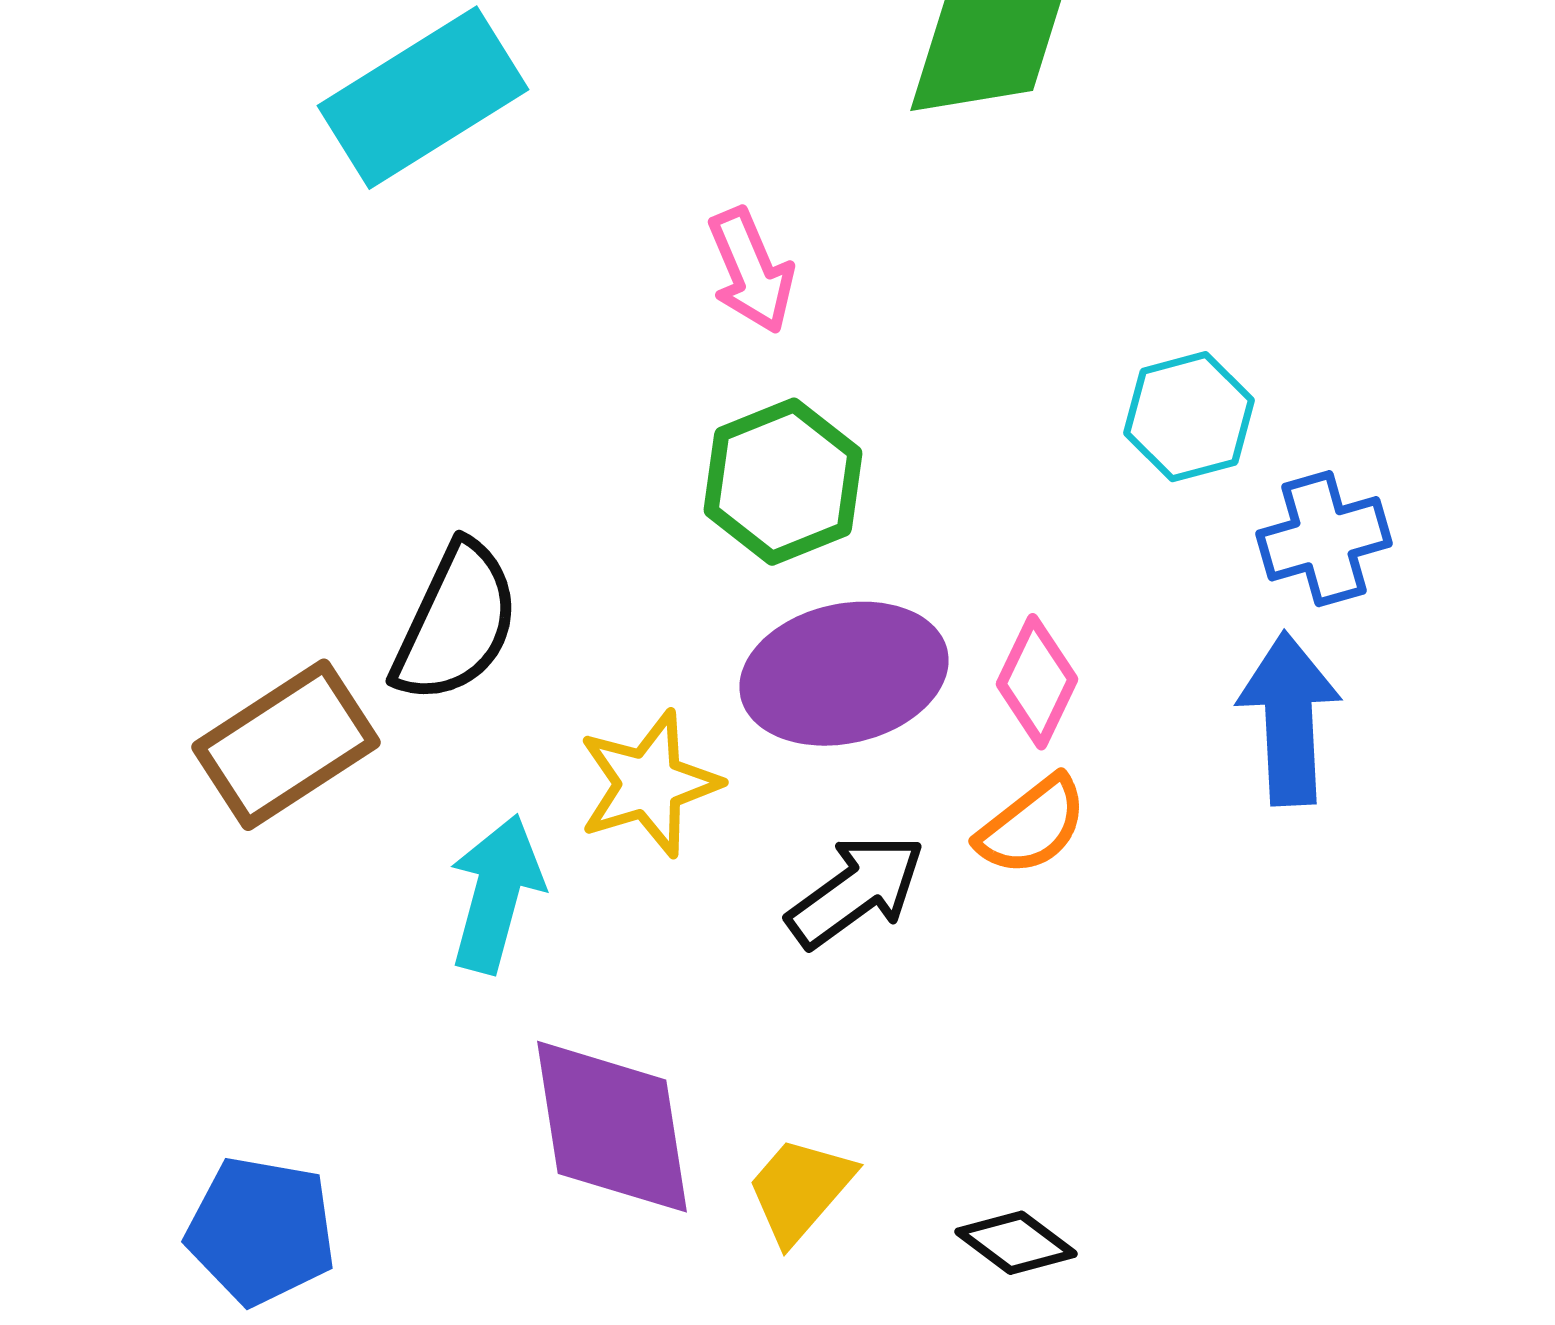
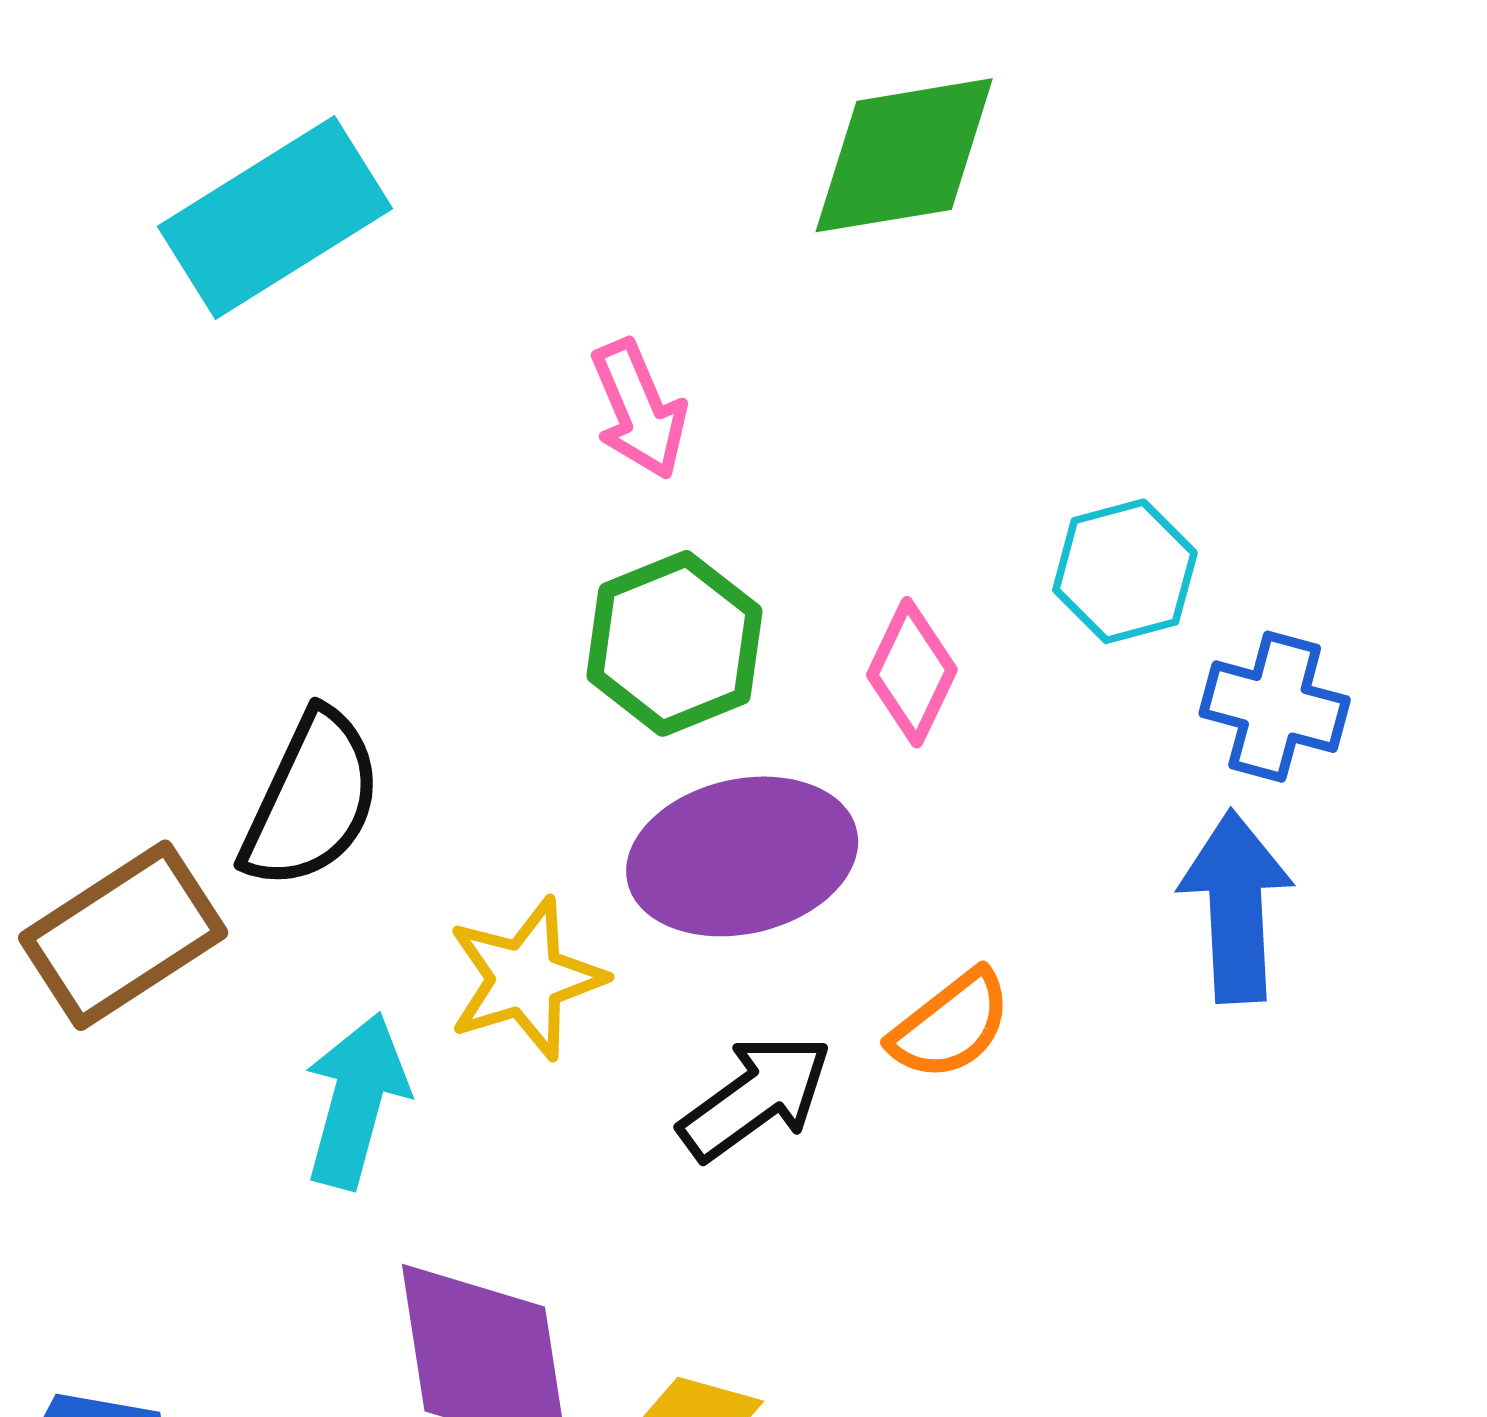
blue cross: (1324, 539) -> (1275, 707), turned 31
pink diamond: (1037, 682) -> (912, 672), moved

